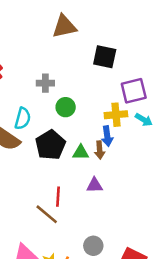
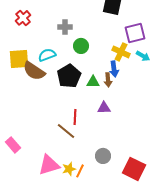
yellow cross: (116, 115) -> (121, 52), turned 30
cyan semicircle: (23, 118) -> (47, 55), turned -126

